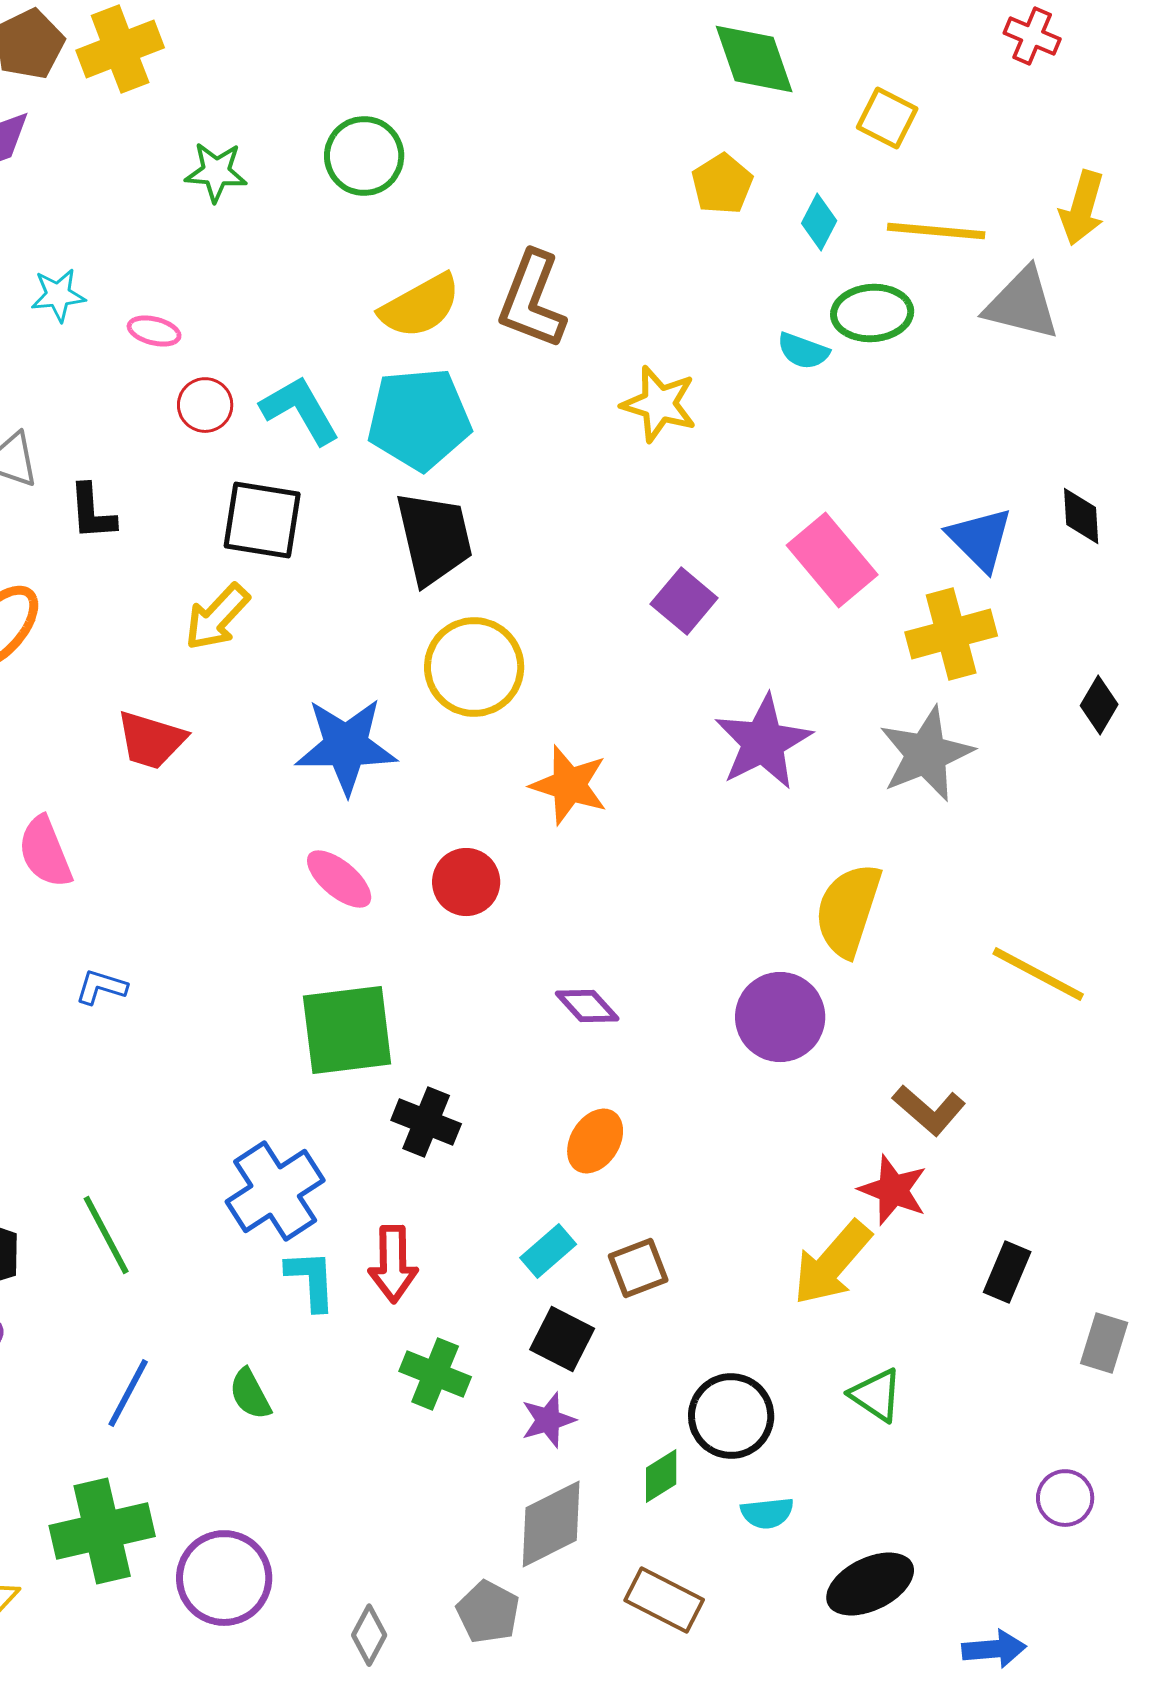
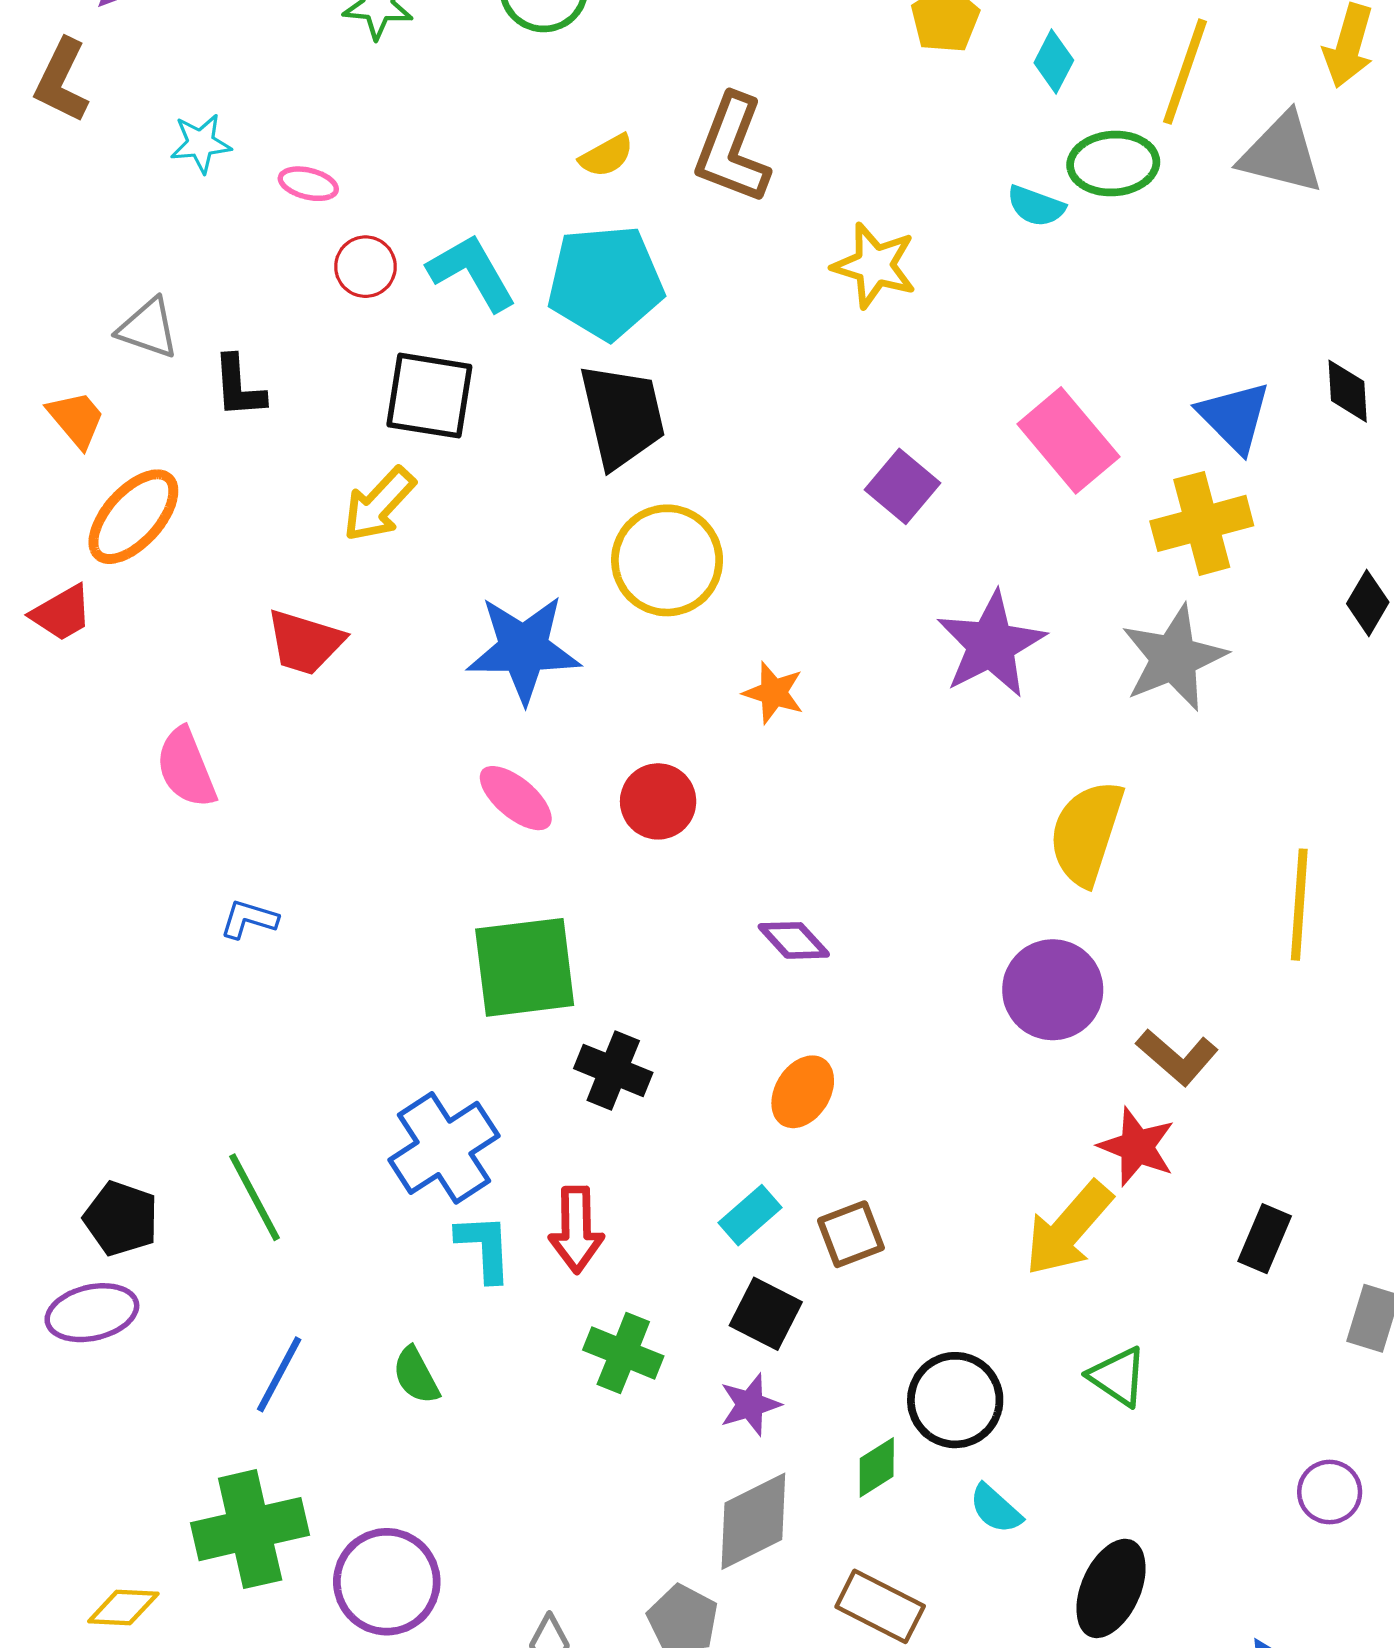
yellow line: (936, 231) -> (1185, 72), turned -76
yellow semicircle: (420, 306) -> (607, 156), size x0.6
orange star: (569, 785) -> (774, 693), size x0.7
yellow line: (1038, 974) -> (1299, 905), turned 66
purple circle: (780, 1017) -> (1053, 990), moved
cyan semicircle: (767, 1513) -> (996, 1509), turned 48
black ellipse: (870, 1584) -> (1111, 1588), turned -40

